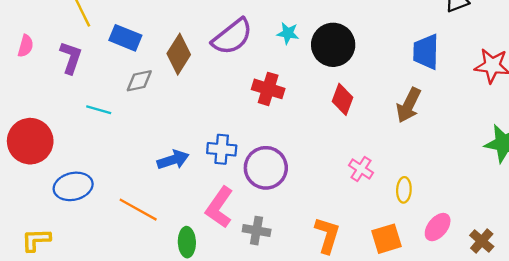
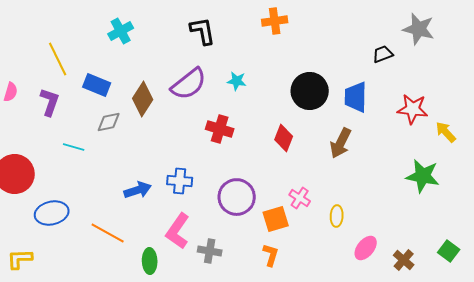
black circle: (333, 45) -> (310, 91), moved
purple circle: (266, 168) -> (237, 197), moved
orange L-shape: (327, 235) -> (271, 255), size x0.7
orange square: (387, 239) -> (276, 219), moved

